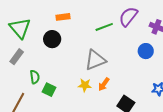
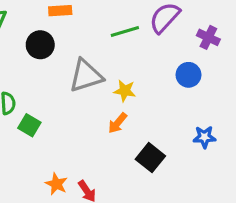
gray triangle: (95, 60) -> (86, 76), moved
yellow star: (85, 85) -> (125, 91), moved

